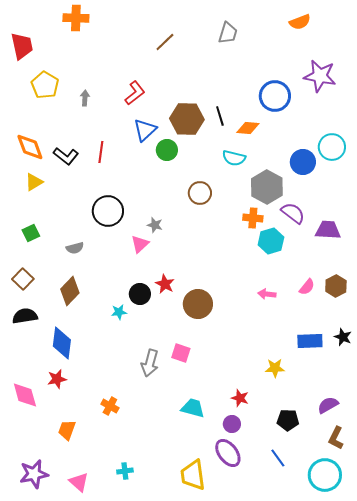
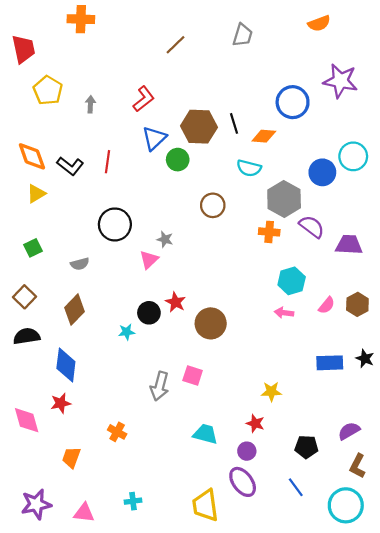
cyan hexagon: (271, 241) -> (292, 281), moved
yellow star: (275, 368) -> (271, 392), moved
pink triangle: (79, 482) -> (84, 513), turned -35

